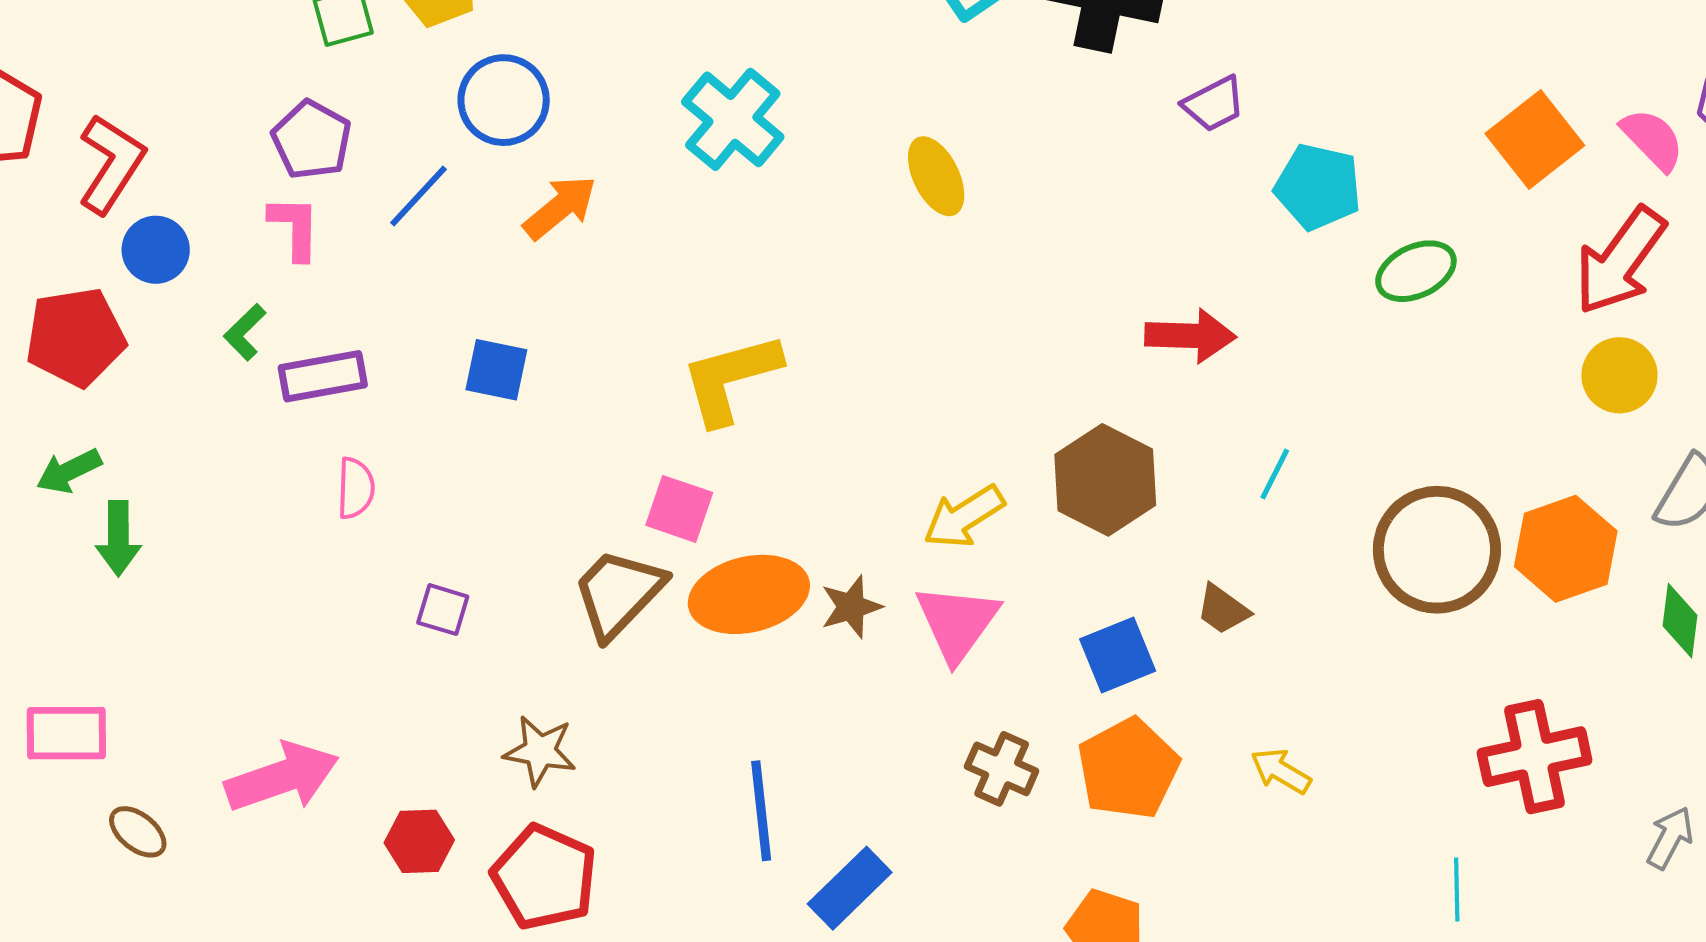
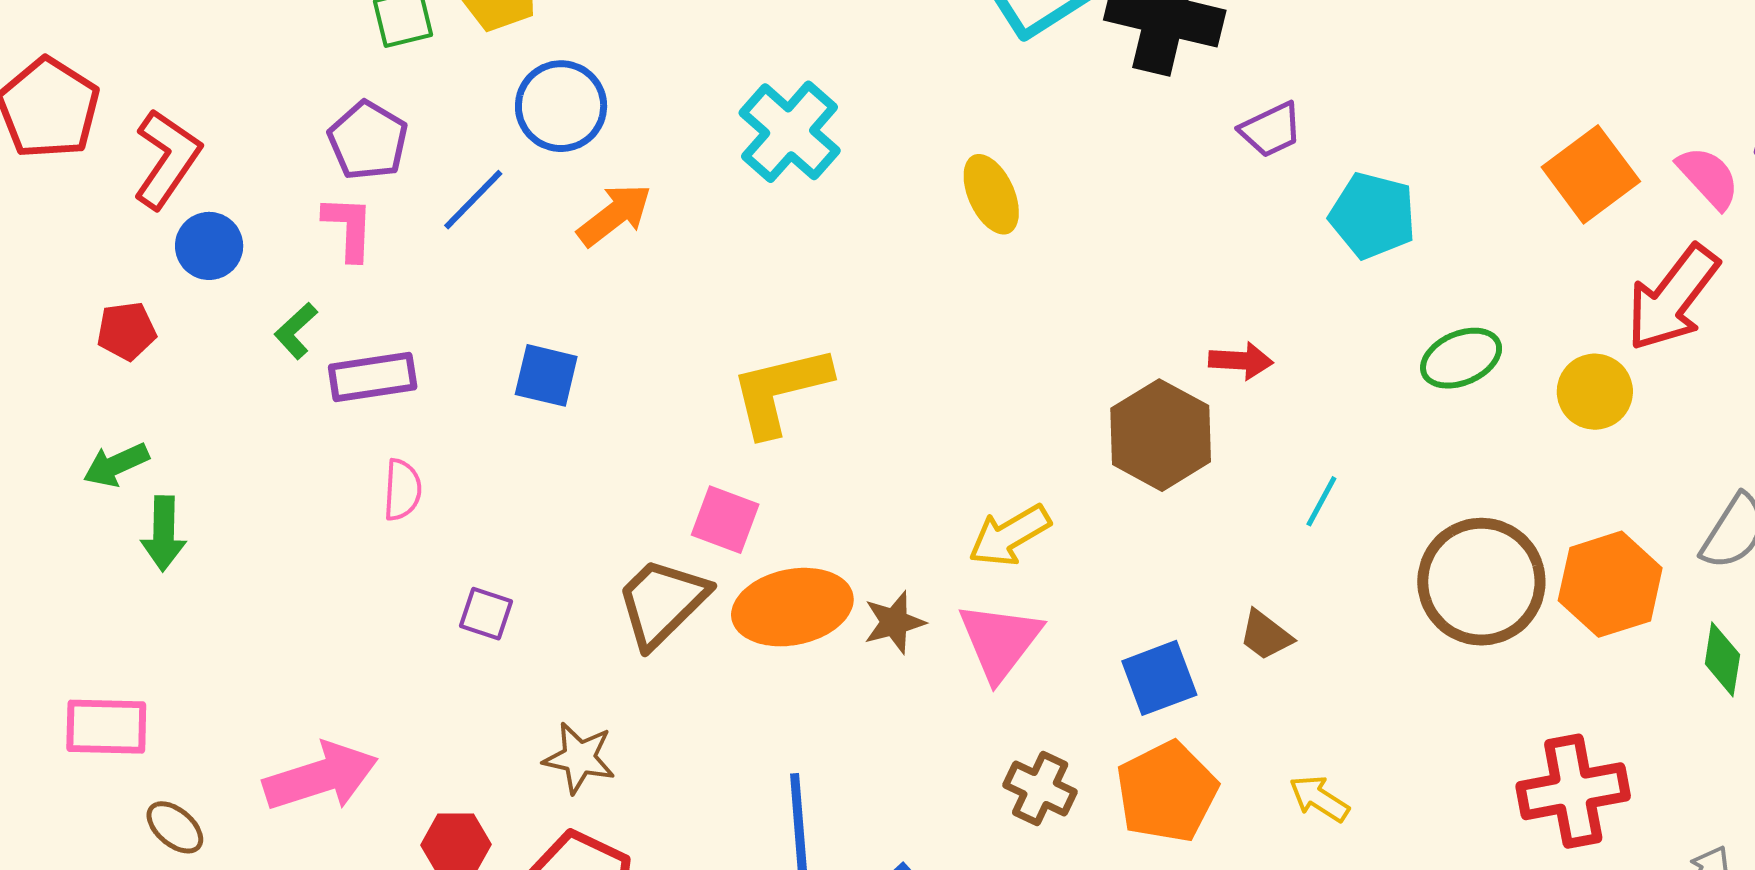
green ellipse: (1416, 271) -> (1461, 358), moved
red arrow: (1190, 336) -> (1241, 361), size x0.7
red pentagon: (75, 337) -> (126, 331), size x0.6
yellow circle: (1619, 375) -> (1595, 392), moved
brown hexagon: (1105, 480) -> (1161, 435), moved

